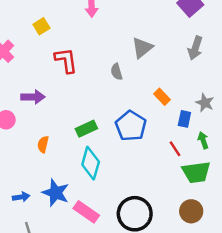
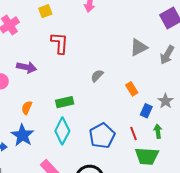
gray triangle: (142, 48) -> (139, 47), moved
gray semicircle: (116, 72) -> (97, 76), moved, turned 48
blue pentagon: (131, 126) -> (102, 136), moved
blue star: (56, 193) -> (22, 135), moved

